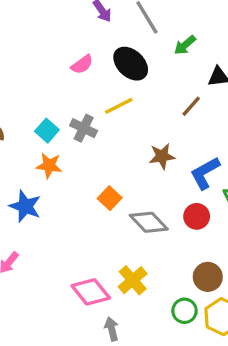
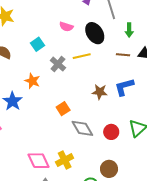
green arrow: (185, 45) -> (129, 30), turned -64
pink semicircle: (82, 65) -> (66, 27), turned 40
brown line: (191, 106) -> (123, 55), moved, turned 40
cyan square: (47, 131) -> (38, 44), moved
blue L-shape: (205, 173) -> (124, 87), moved

